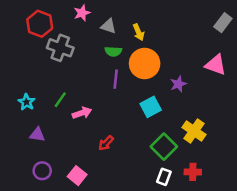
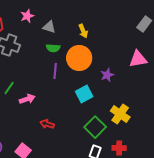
yellow arrow: (139, 32) -> (83, 31), moved
pink triangle: (216, 65) -> (138, 59), turned -30
red arrow: (106, 143) -> (47, 124), turned 64

